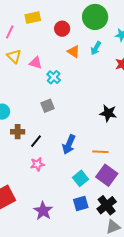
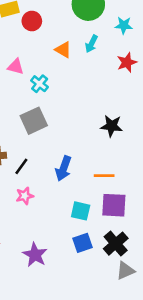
red circle: (62, 29) -> (32, 21), moved
gray square: (48, 106) -> (34, 121), size x1.5
purple square: (107, 175) -> (114, 205), turned -30
cyan square: (80, 178) -> (81, 211), turned -35

